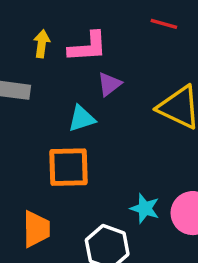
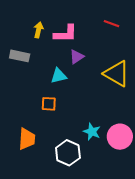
orange square: (69, 167) -> (49, 104), size x0.6

